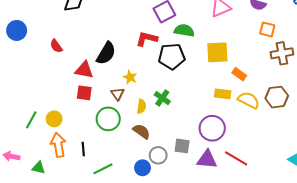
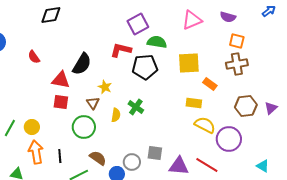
brown cross: (282, 53) -> (237, 64), moved
yellow semicircle: (249, 100) -> (205, 125), moved
purple circle: (212, 128) -> (229, 139), moved
brown semicircle: (141, 131) -> (98, 158), moved

